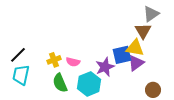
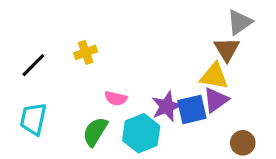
black line: (18, 55) -> (33, 65), moved
blue square: (122, 55) -> (192, 109), moved
yellow cross: (54, 60) -> (86, 52), moved
green semicircle: (60, 83) -> (95, 132), turned 54

